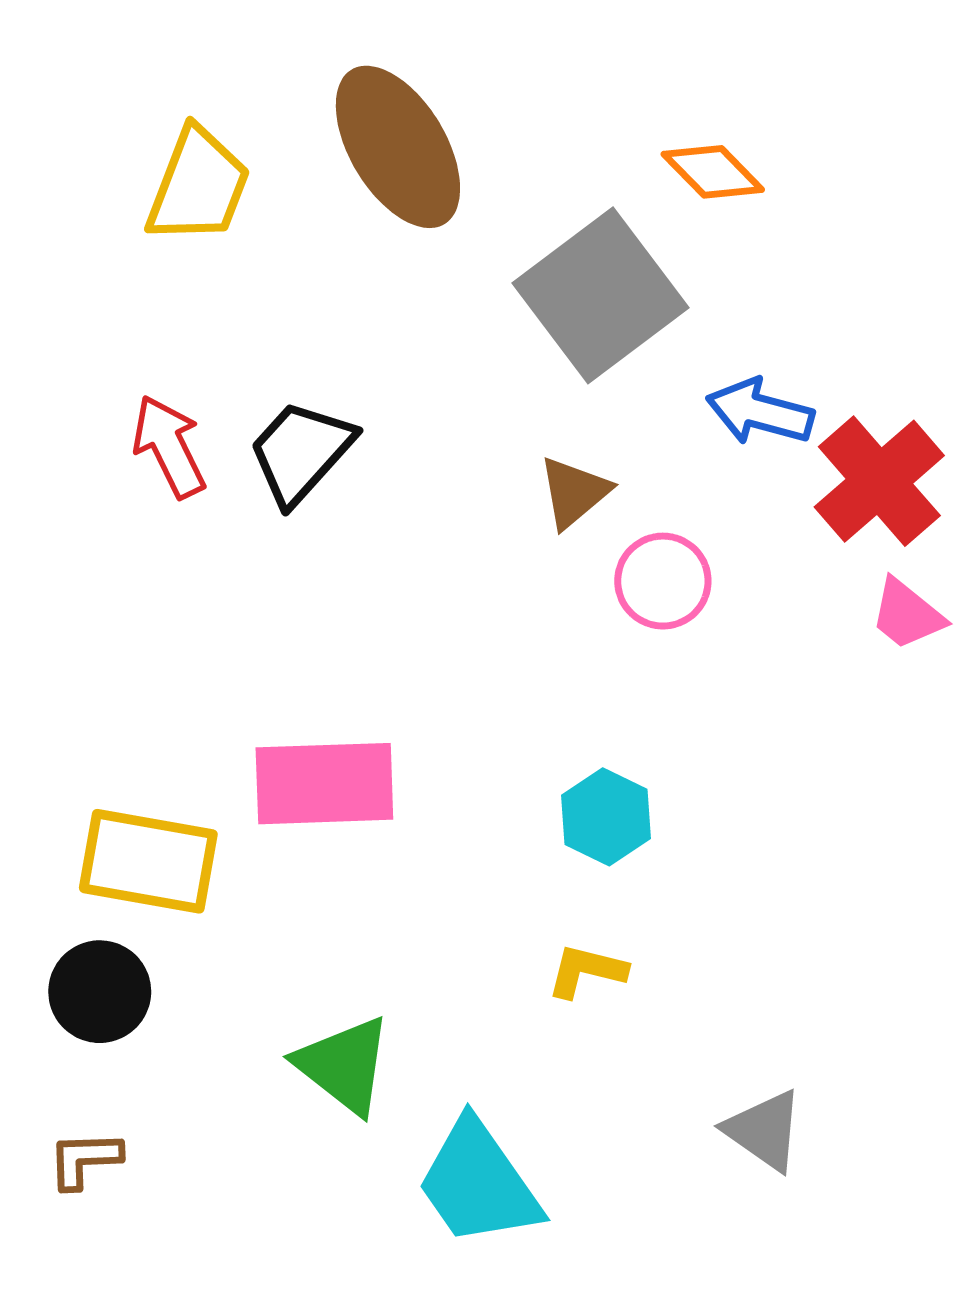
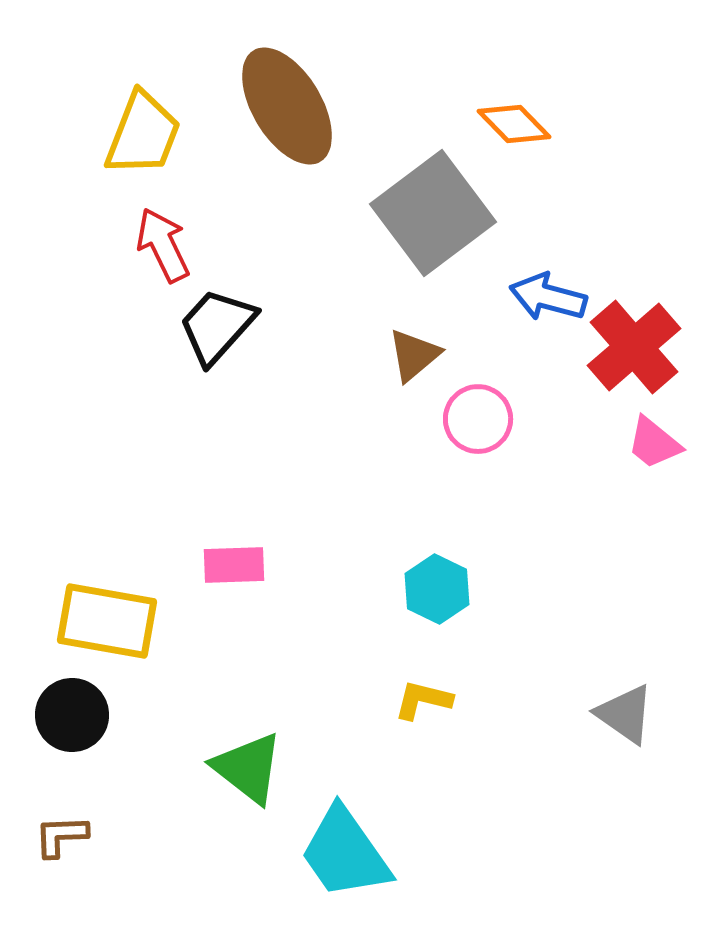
red arrow: (169, 447) -> (163, 245), moved
pink rectangle: (324, 784) -> (234, 565), size x0.6
gray triangle: (764, 1130) -> (625, 714), moved

